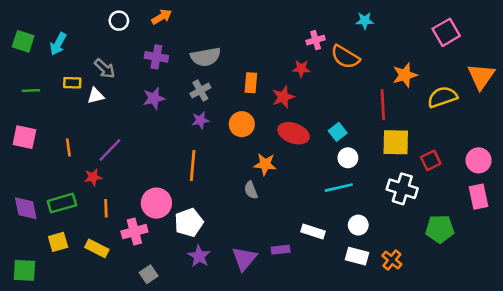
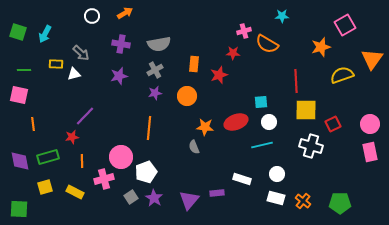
orange star: (405, 75) -> (321, 47), moved
cyan square: (338, 132) -> (261, 102), turned 32
red ellipse: (294, 133) -> (236, 122), moved, turned -40
pink square: (24, 137) -> (19, 95), moved
orange line: (68, 147) -> (33, 124), moved
green pentagon: (440, 229) -> (340, 203), moved
gray square: (149, 274) -> (131, 197), moved

